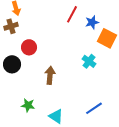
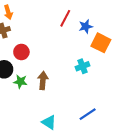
cyan cross: (89, 61) -> (83, 66), turned 32
green star: (28, 105) -> (20, 82), moved

